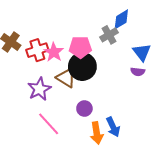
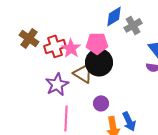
blue diamond: (121, 19) -> (114, 16), moved
gray cross: (109, 35) -> (133, 25), moved
pink line: (49, 124) -> (66, 118), turned 45

